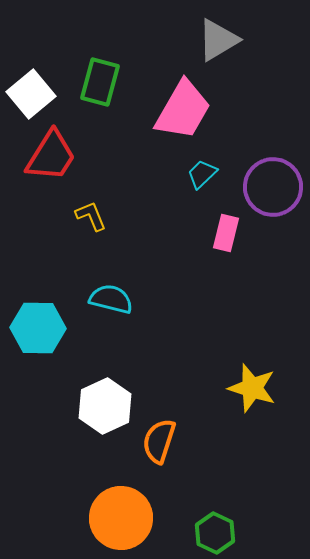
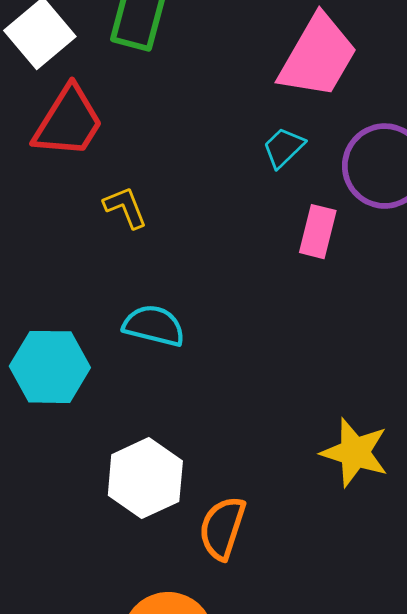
pink trapezoid: (183, 110) -> (318, 56), moved

